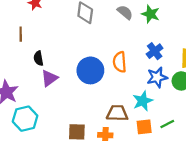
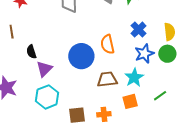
brown trapezoid: (117, 113) -> (107, 79), moved
cyan hexagon: (25, 119) -> (47, 97), moved
orange square: (144, 127) -> (130, 101), moved

